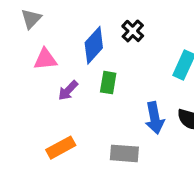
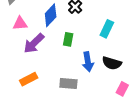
green rectangle: (108, 83) -> (68, 39), moved
purple arrow: (68, 90) -> (34, 43), size x1.6

